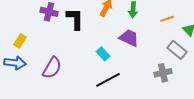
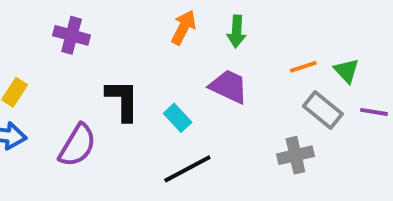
black L-shape: (75, 19) -> (123, 100), moved
orange line: (167, 19) -> (303, 67), moved

